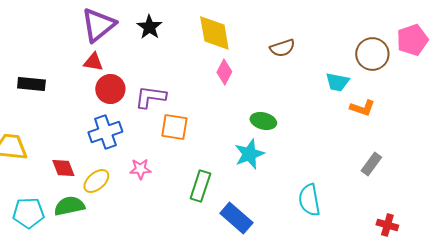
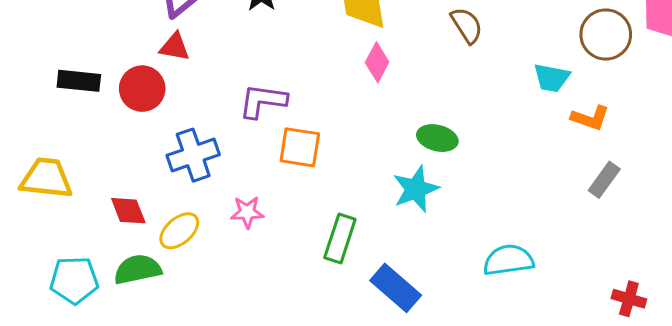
brown semicircle: (282, 48) -> (467, 25), turned -105
red circle: (110, 89) -> (142, 89), moved
gray rectangle: (371, 164) -> (604, 180), moved
cyan semicircle: (309, 200) -> (508, 260), turned 92

